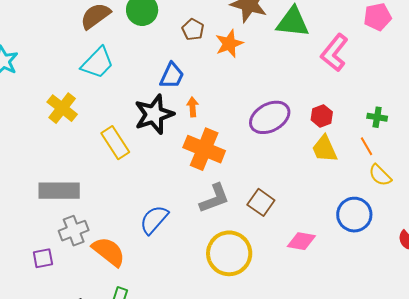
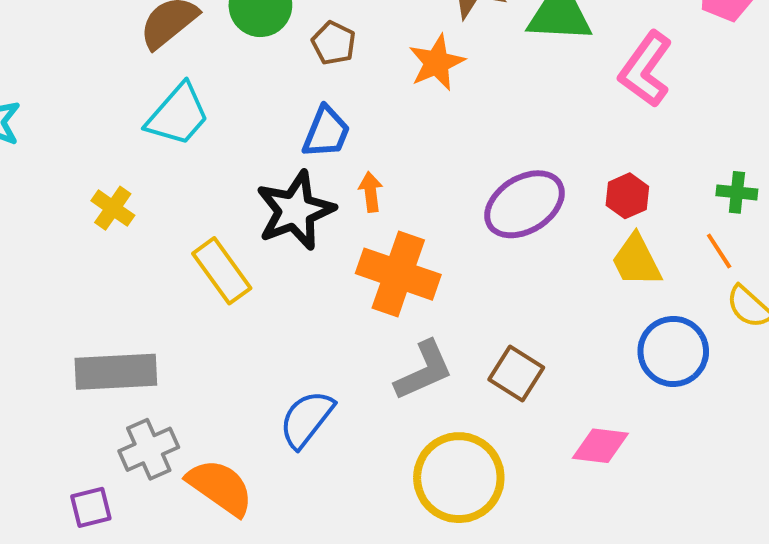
brown pentagon: (193, 30) -> (334, 43), moved
yellow cross: (62, 108) -> (113, 208), size x0.7
blue circle: (354, 215) -> (673, 351), moved

